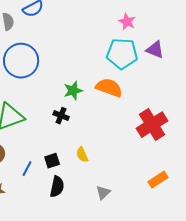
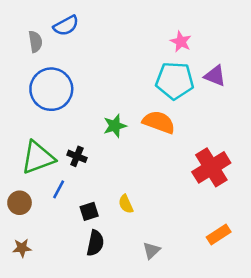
black cross: (61, 116) -> (77, 156), moved
blue line: (27, 169) -> (59, 189), moved

